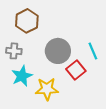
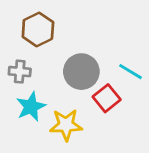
cyan line: (93, 51) -> (130, 72), turned -36

